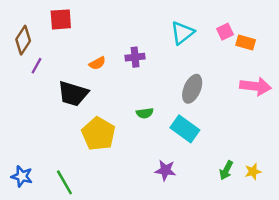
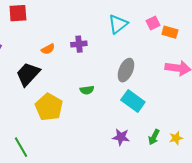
black trapezoid: (73, 94) -> (28, 74), turned 116
cyan rectangle: (185, 129) -> (133, 101), moved
purple star: (165, 170) -> (121, 137), moved

